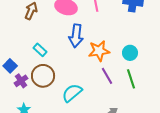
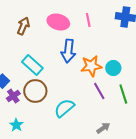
cyan rectangle: (40, 50) -> (32, 65), size x1.5
cyan circle: (130, 53) -> (113, 68), moved

